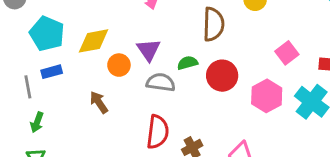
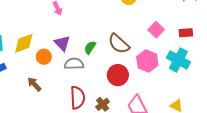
brown semicircle: (214, 24) -> (119, 44), moved, turned 140
green semicircle: (188, 63) -> (90, 48), turned -32
red circle: (222, 76) -> (118, 75), moved

